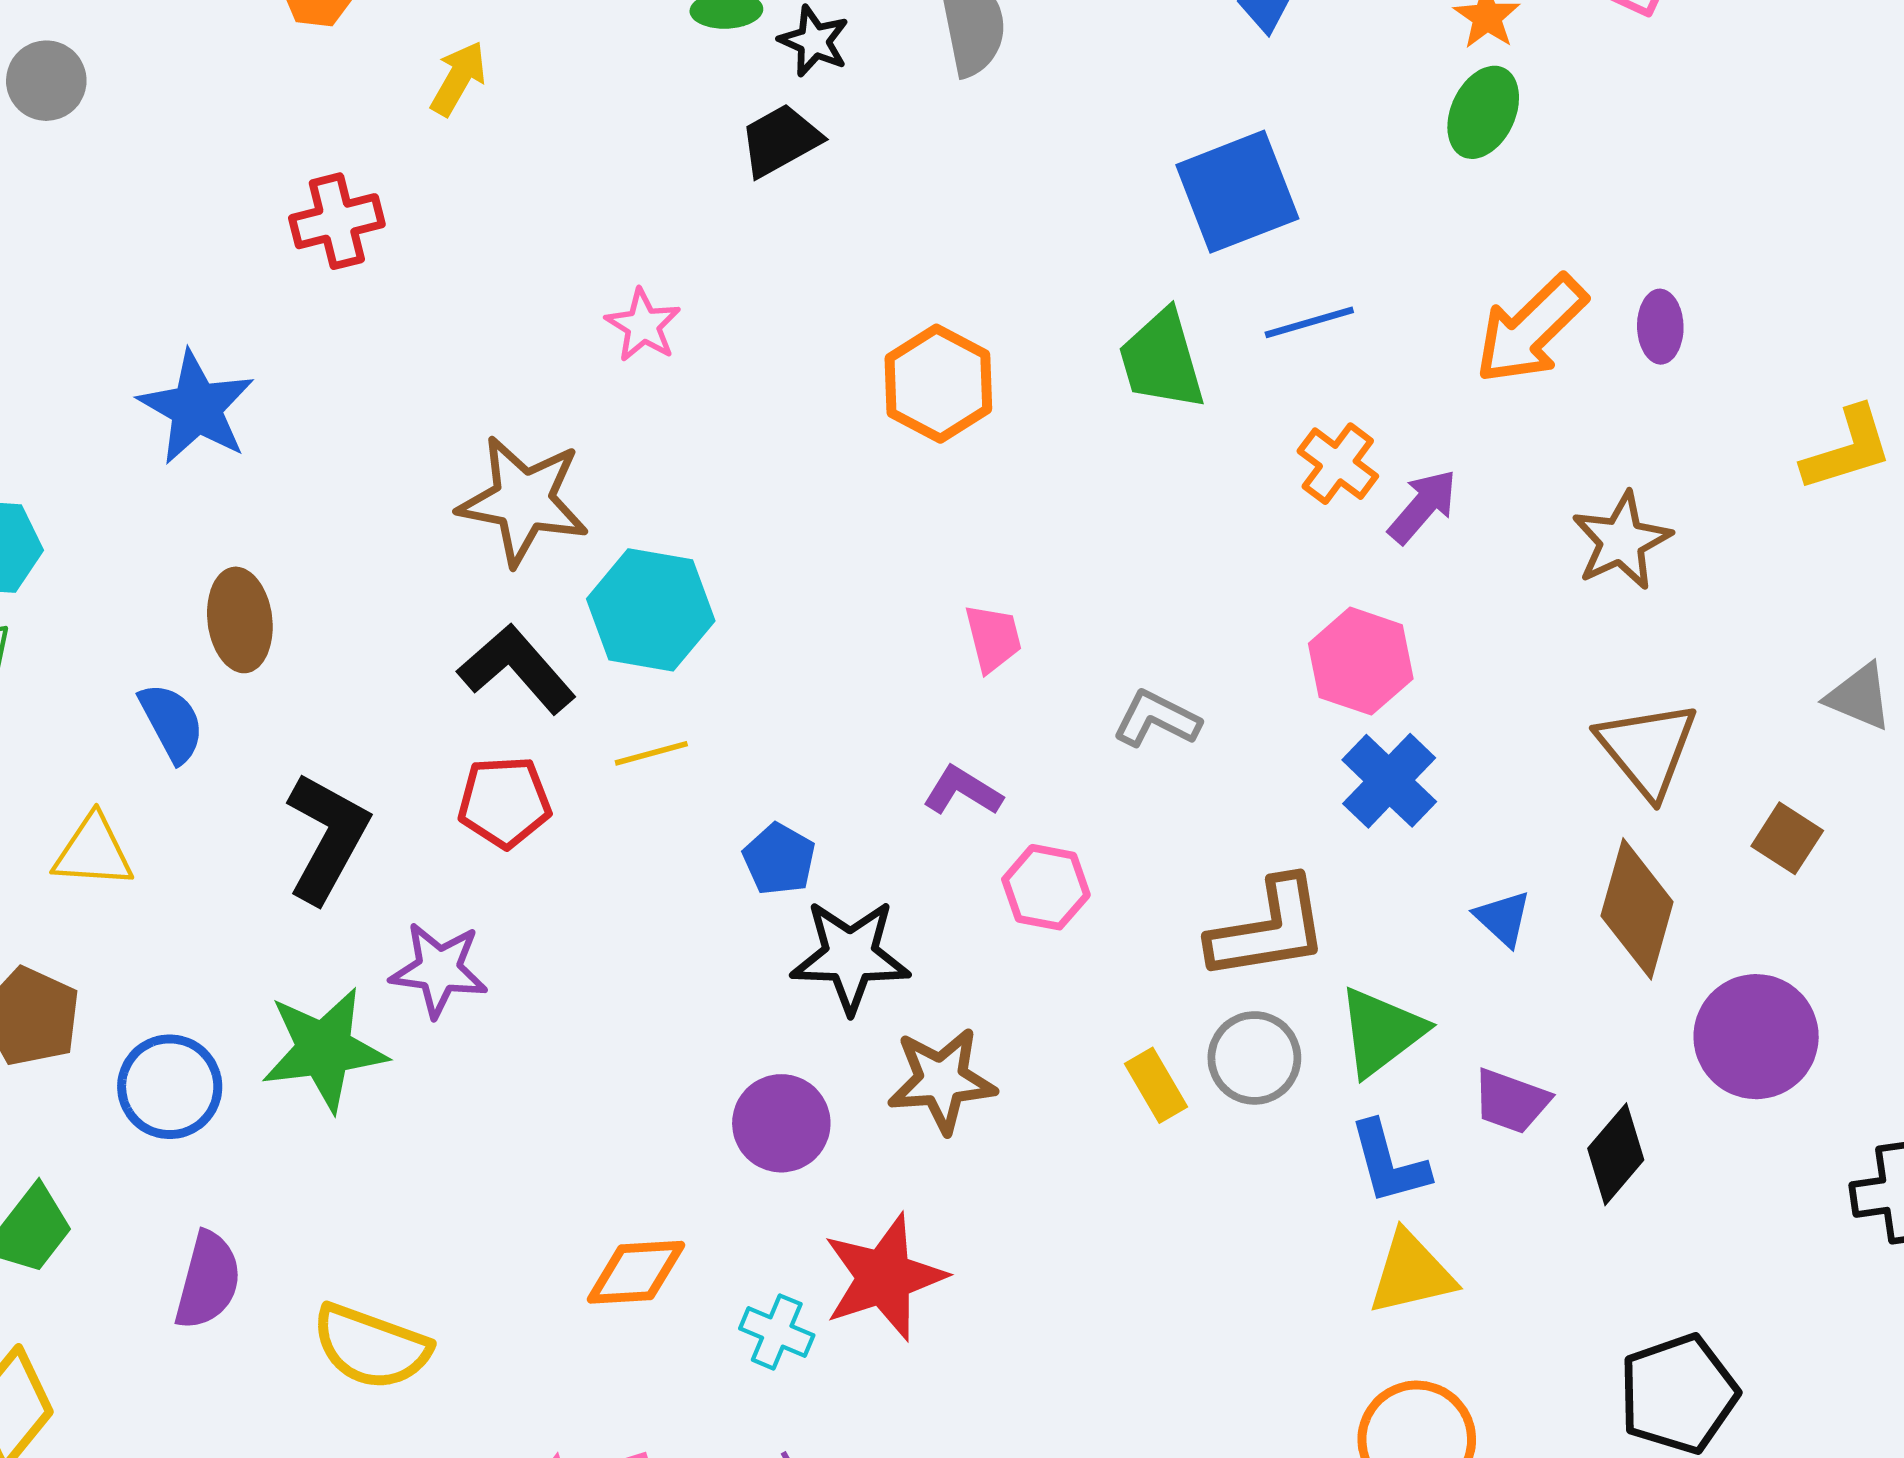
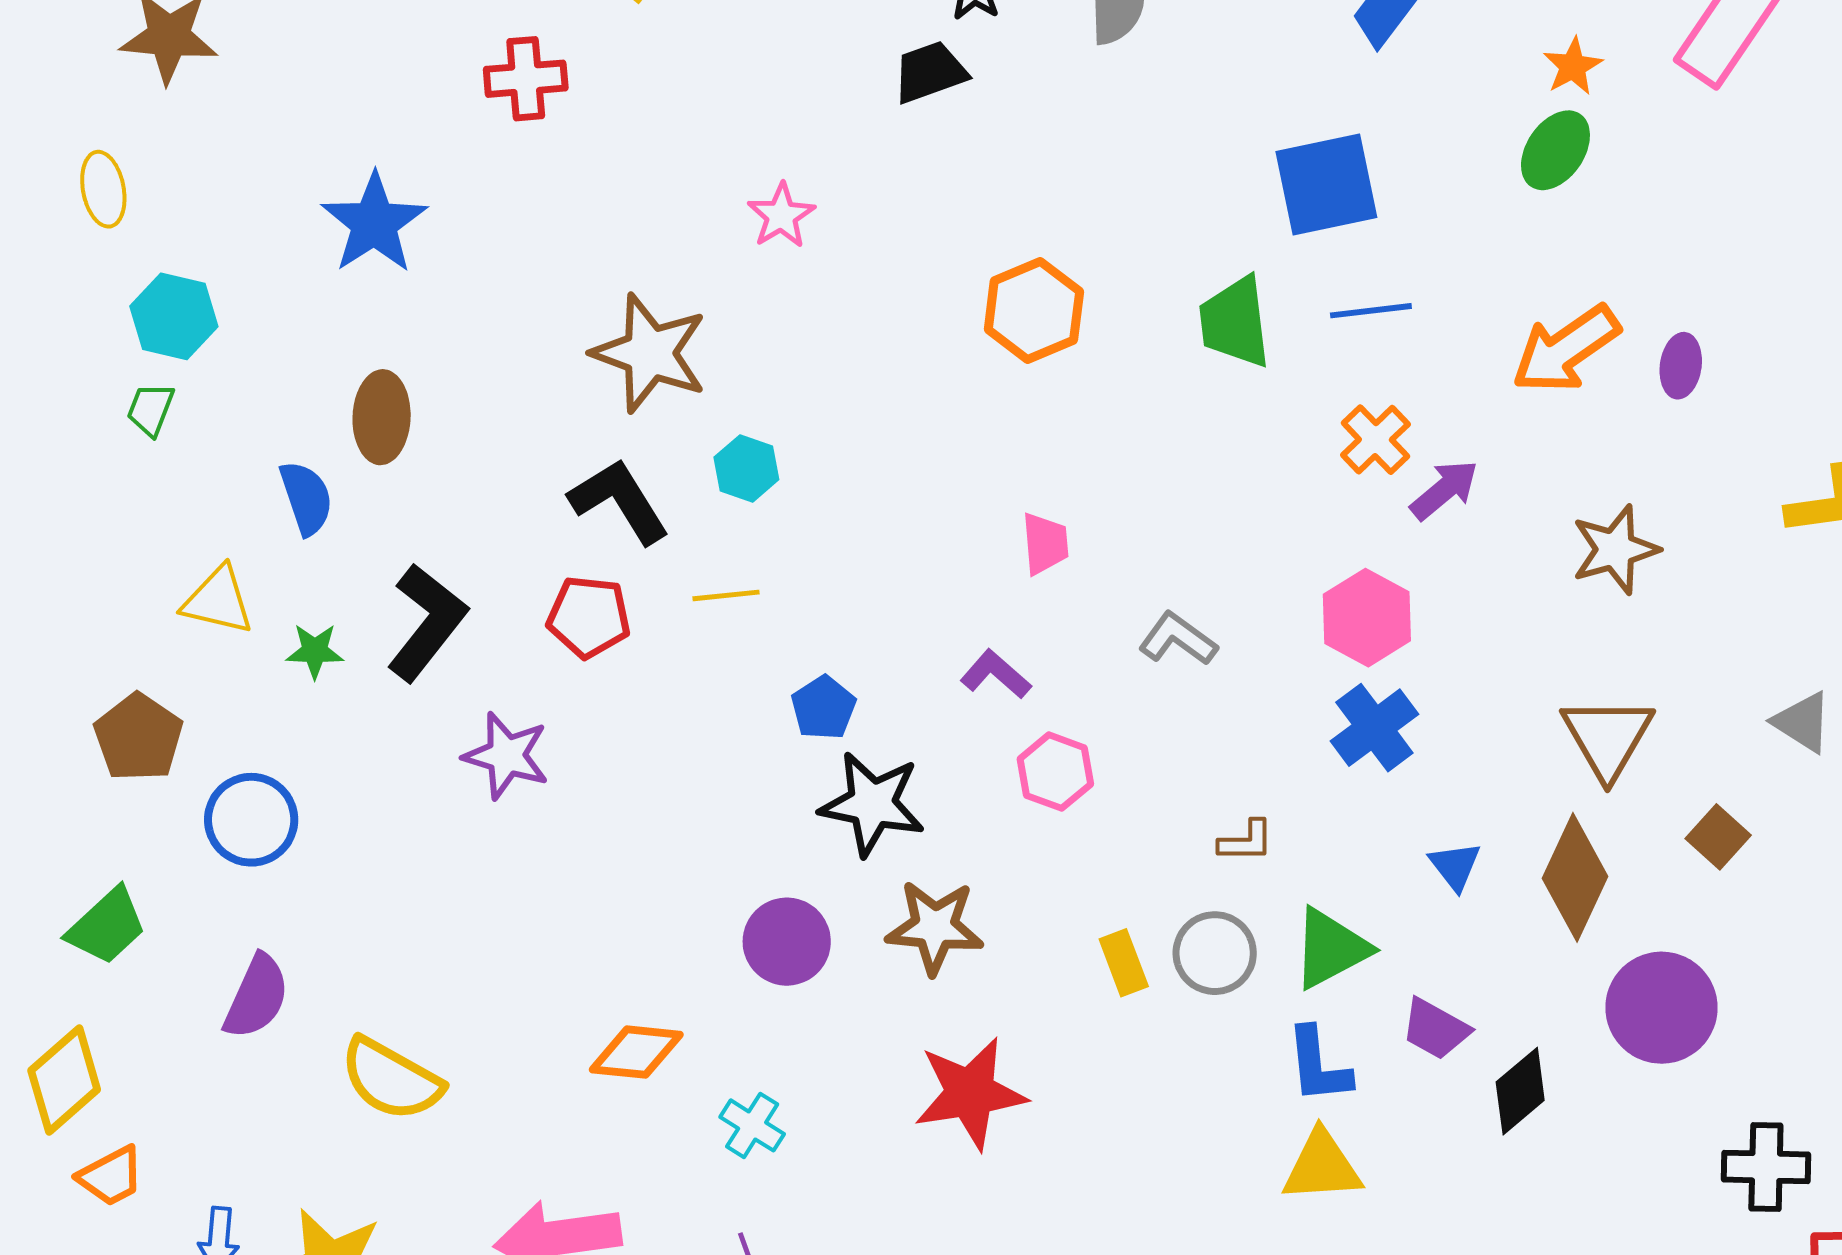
cyan hexagon: (651, 610) -> (746, 468), size x0.6
brown L-shape: (1269, 929) -> (1246, 841), size x0.5
green star: (324, 1049) -> (315, 651), moved, size x0.5
red star: (884, 1277) -> (970, 1093), moved

